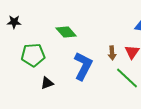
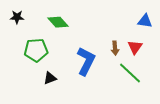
green diamond: (66, 32) -> (58, 22), moved

